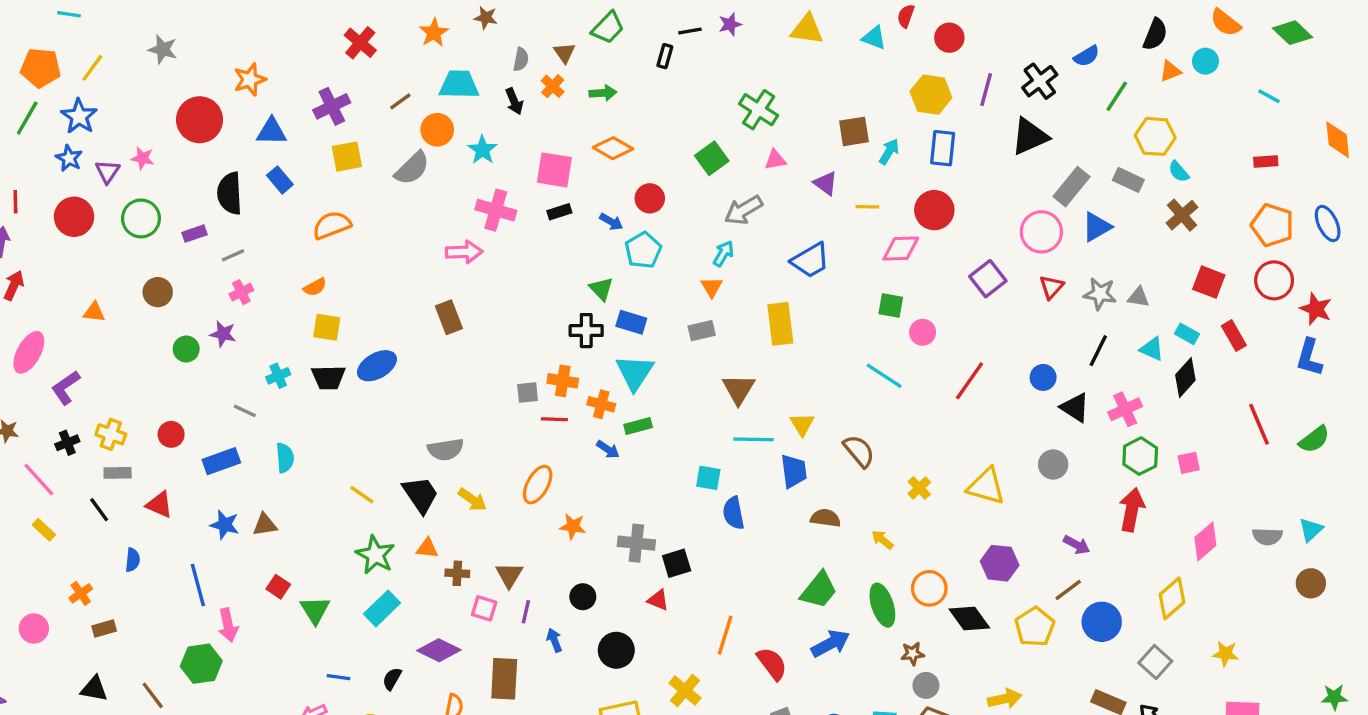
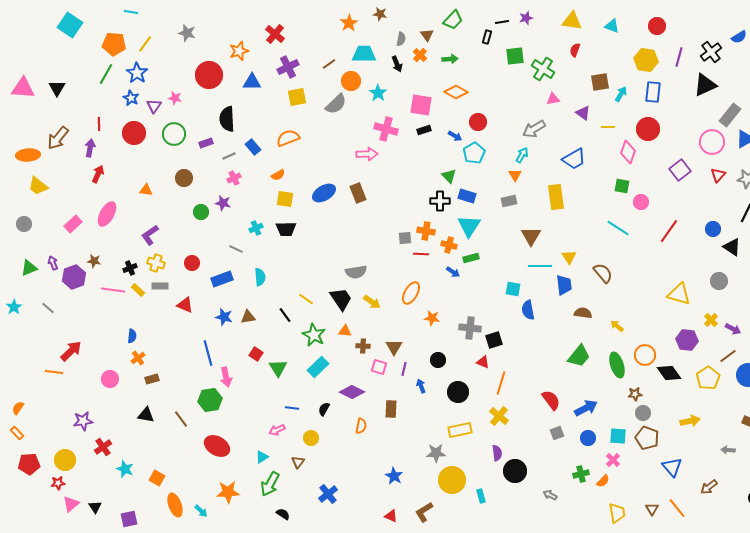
red semicircle: (906, 16) -> (575, 50), moved
red cross: (360, 43) -> (275, 34), moved
green square: (712, 158) -> (515, 56), moved, turned 30
blue rectangle: (280, 180) -> (253, 147), moved
pink diamond: (901, 249) -> (628, 152), turned -70
blue ellipse: (377, 366) -> (324, 193), moved
purple L-shape: (66, 387) -> (150, 235), moved
pink line: (39, 480) -> (113, 290), turned -40
yellow cross: (919, 488) -> (711, 320), moved
black line: (99, 510) -> (285, 315), moved
yellow rectangle: (44, 530) -> (138, 290), moved
blue semicircle: (133, 560) -> (132, 336), moved
orange line: (725, 635) -> (501, 383), moved
blue arrow: (831, 644) -> (586, 408), moved
brown rectangle: (504, 679) -> (391, 409), size x0.7

